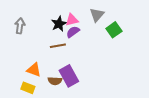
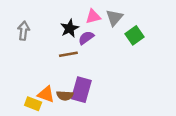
pink triangle: (72, 20) -> (93, 17), moved
orange triangle: (34, 70) -> (46, 94), moved
purple rectangle: (69, 76) -> (81, 90), turned 45

